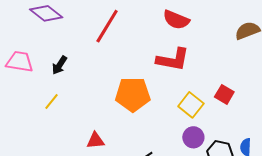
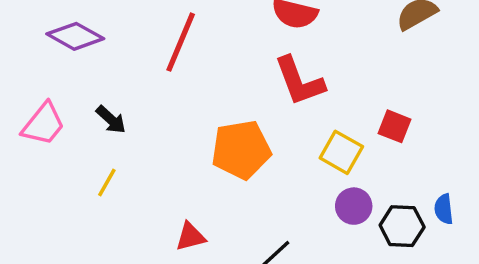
red L-shape: (173, 60) -> (299, 81), turned 68
pink trapezoid: (20, 62) -> (43, 124), turned 128
black arrow: (60, 65) -> (111, 120), turned -72

